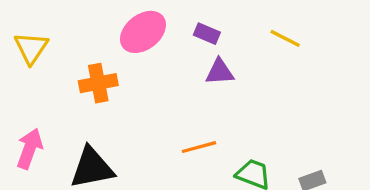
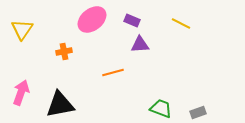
orange cross: (98, 83) -> (64, 51), size x0.7
orange line: (199, 147) -> (113, 72), moved

